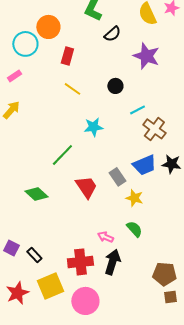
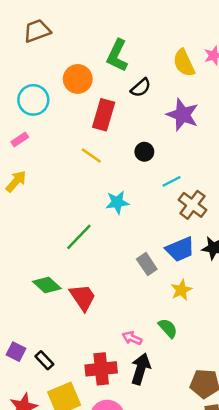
orange circle: (48, 27) -> (78, 79), moved
red rectangle: (67, 56) -> (104, 115), moved, size x1.4
red trapezoid: (86, 187) -> (83, 297), moved
yellow star: (134, 198) -> (181, 290), moved, turned 30

